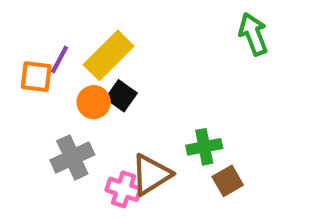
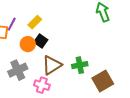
yellow rectangle: (109, 55) -> (35, 22), size x0.6
brown triangle: (151, 174) -> (52, 65), moved
brown square: (228, 181) -> (103, 81), moved, size x1.5

